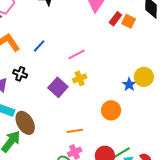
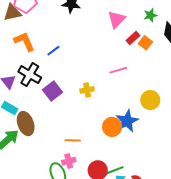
pink line: (77, 54) -> (118, 70), moved
black cross: (20, 74) -> (30, 75), size x1.6
blue star: (129, 84) -> (127, 121), moved, size x1.6
purple square: (58, 87) -> (53, 91), moved

